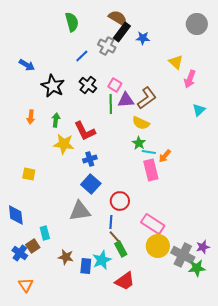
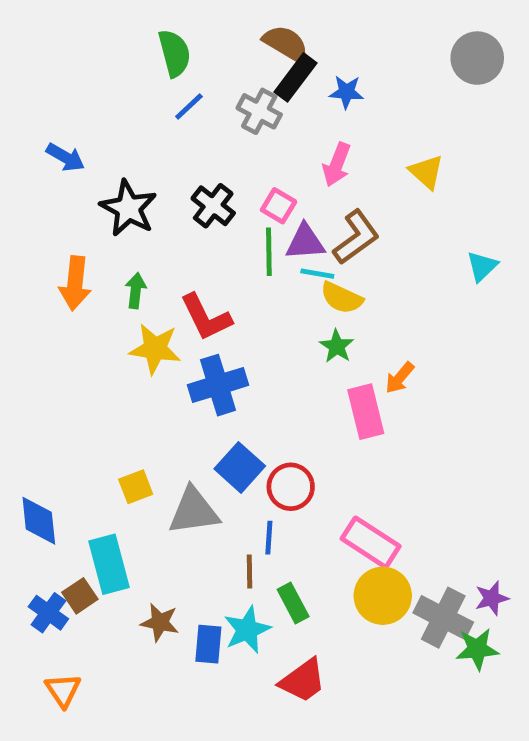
blue line: (82, 56) -> (189, 106), moved
yellow triangle: (176, 62) -> (426, 172), moved
pink arrow: (190, 79) -> (337, 165), moved
orange arrow: (31, 117) -> (75, 283), size x1.5
cyan line: (149, 152) -> (317, 274), moved
blue cross: (90, 159) -> (218, 385), size x1.6
yellow square: (29, 174) -> (136, 487), moved, turned -32
blue square: (91, 184) -> (240, 467), moved
cyan rectangle: (45, 233) -> (109, 564), size x1.6
brown line: (115, 237) -> (250, 572), moved, turned 40

